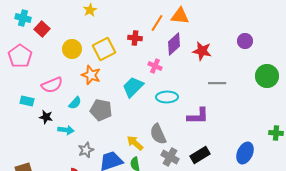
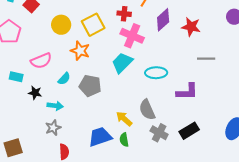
pink cross: (155, 66) -> (132, 36), moved, size x1.6
gray star: (86, 150) -> (53, 128), moved

